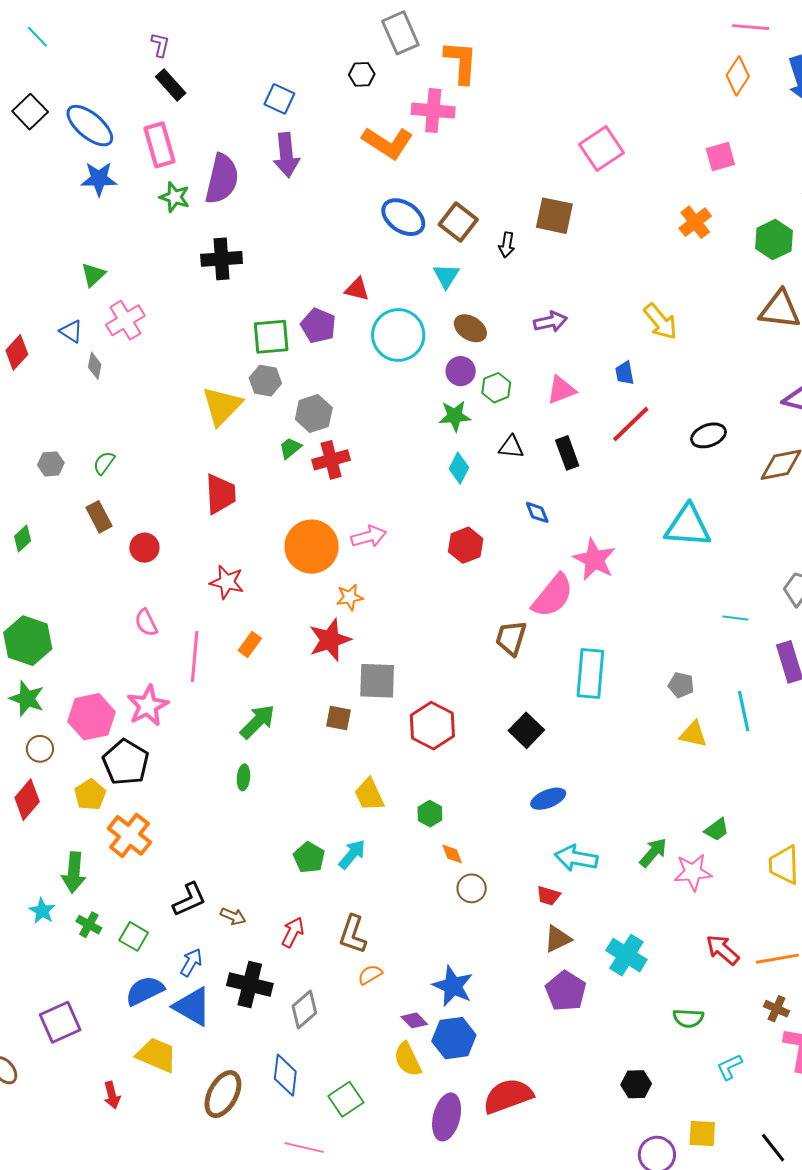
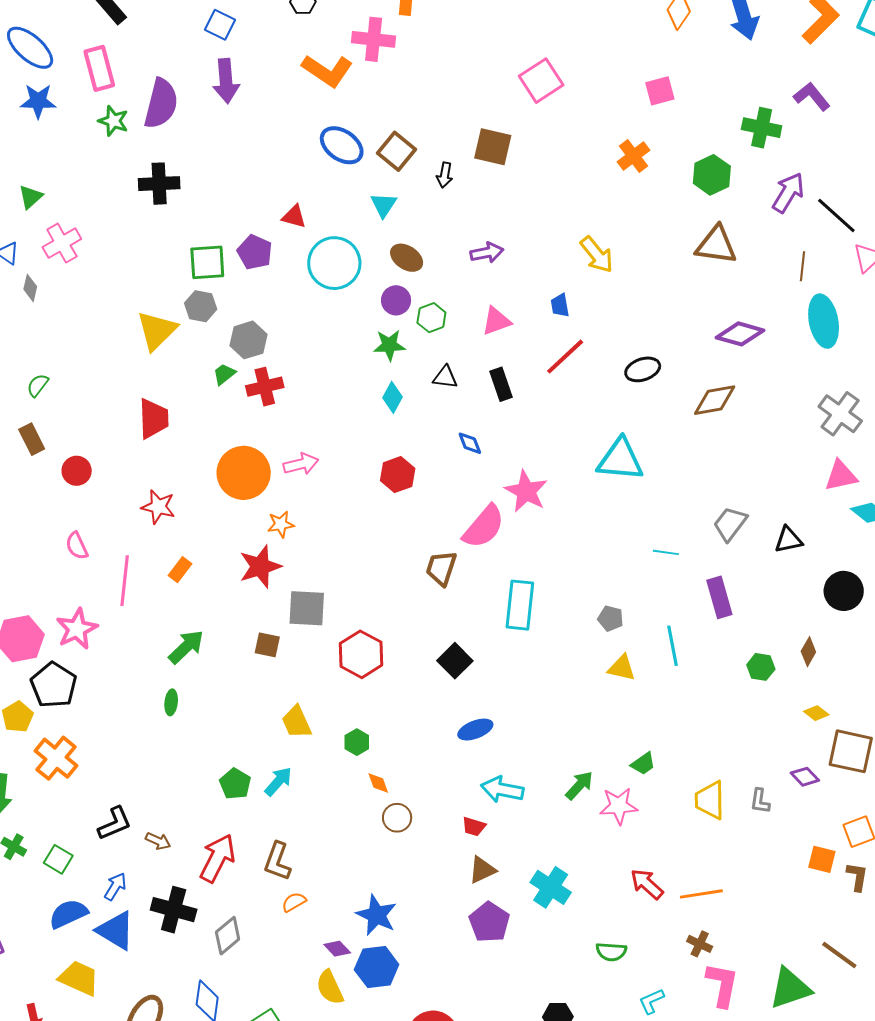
red arrow: (293, 932) -> (217, 858), size x1.6

